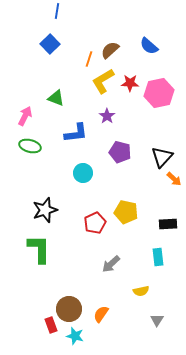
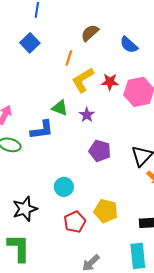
brown semicircle: (110, 50) -> (90, 33), moved
green triangle: (56, 98) -> (60, 108), moved
blue L-shape: (76, 133) -> (42, 130), moved
cyan circle: (83, 173) -> (64, 187), moved
cyan rectangle: (158, 257) -> (138, 256), size x1.4

